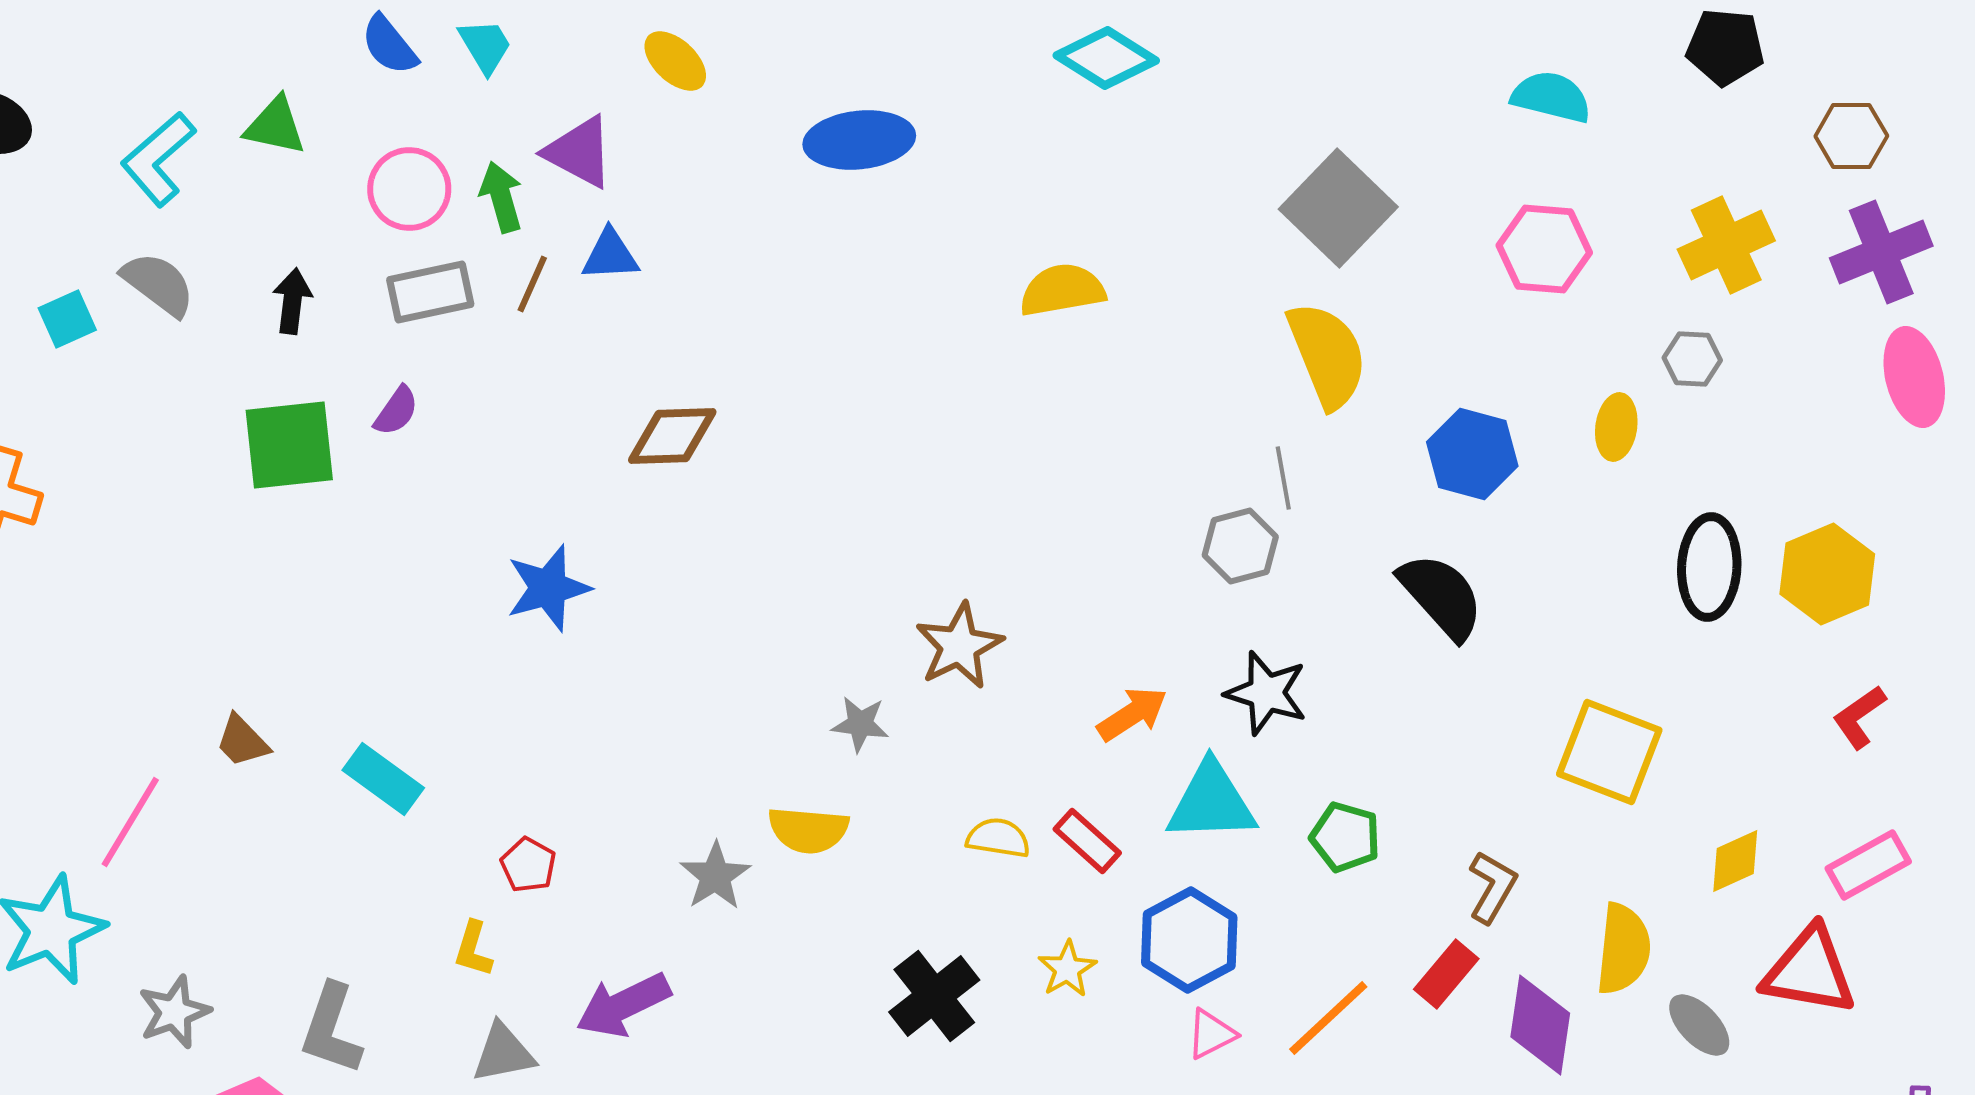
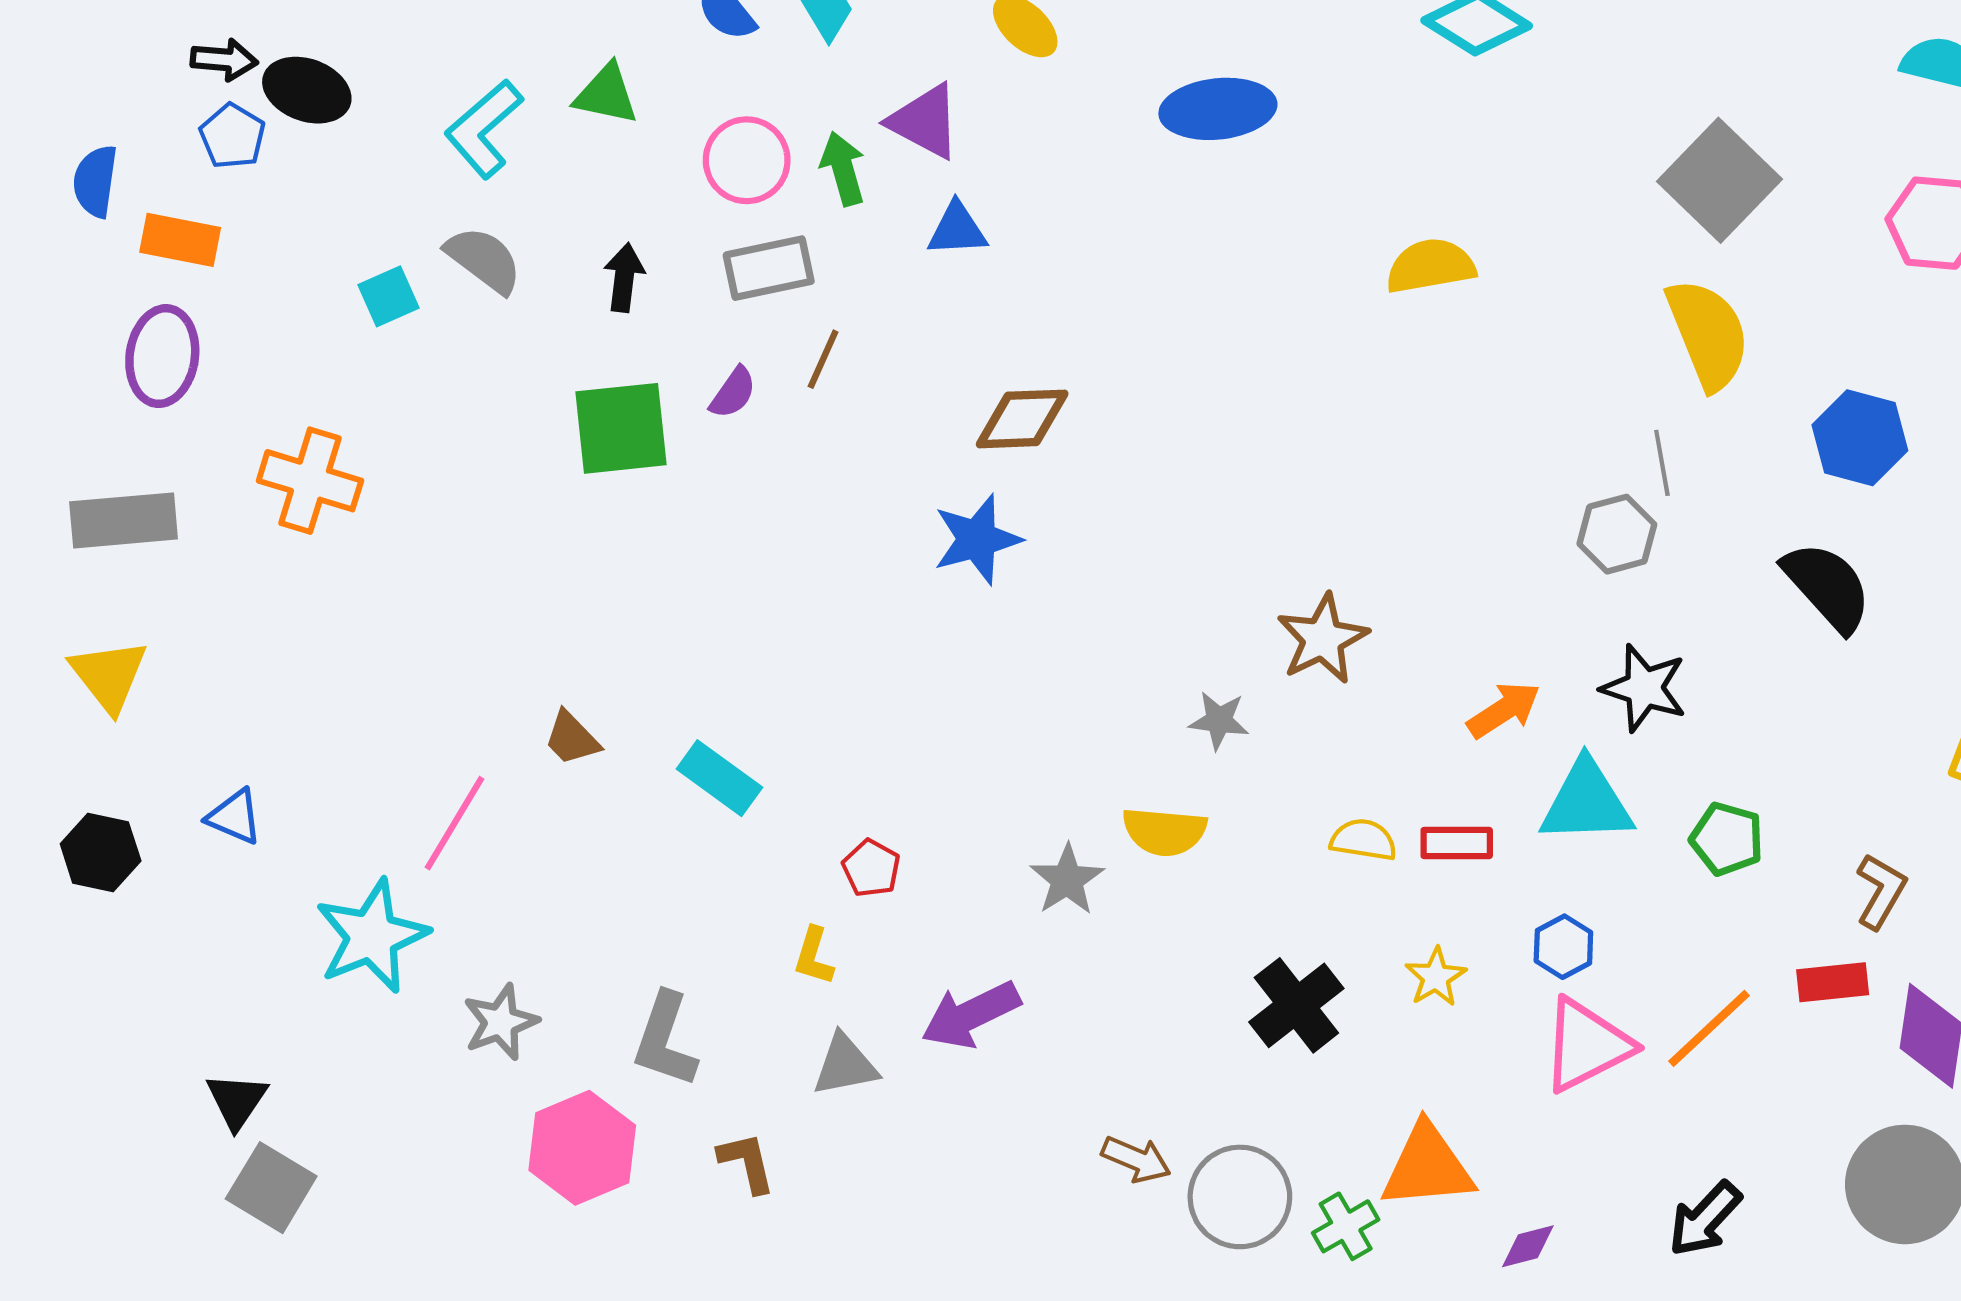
brown line: (532, 284) -> (823, 359), moved
blue star: (548, 588) -> (977, 539), moved
red rectangle: (1087, 841) -> (1457, 843), turned -42
blue hexagon: (1189, 940) -> (1563, 947), size x0.6
red rectangle: (1446, 974) -> (1833, 982), turned 44
pink triangle: (1211, 1034) -> (1587, 1045), size x1.8

